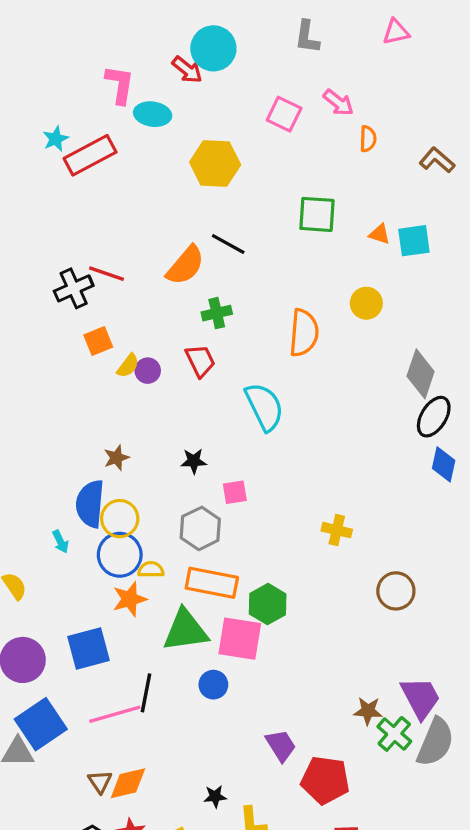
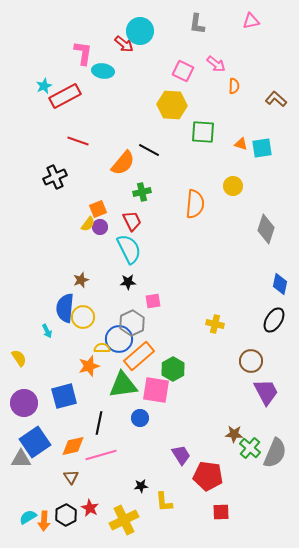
yellow hexagon: (215, 163) -> (172, 105), moved
red line: (107, 274) -> (78, 141), moved
orange square: (98, 341) -> (98, 209), moved
cyan semicircle: (264, 407) -> (129, 249), moved
black ellipse: (434, 417) -> (274, 320), moved
blue circle: (120, 555) -> (119, 339), moved
orange rectangle: (212, 583) -> (139, 356), turned -52
purple trapezoid: (421, 698) -> (266, 392), moved
pink line: (115, 714) -> (101, 455), moved
orange diamond: (128, 783) -> (73, 446), moved

